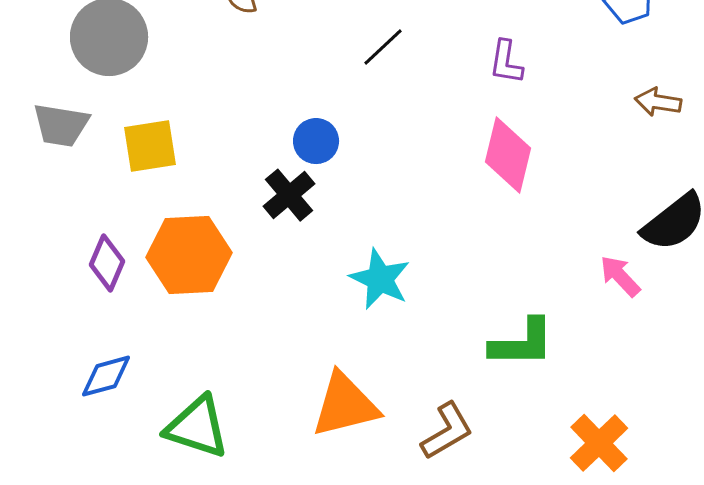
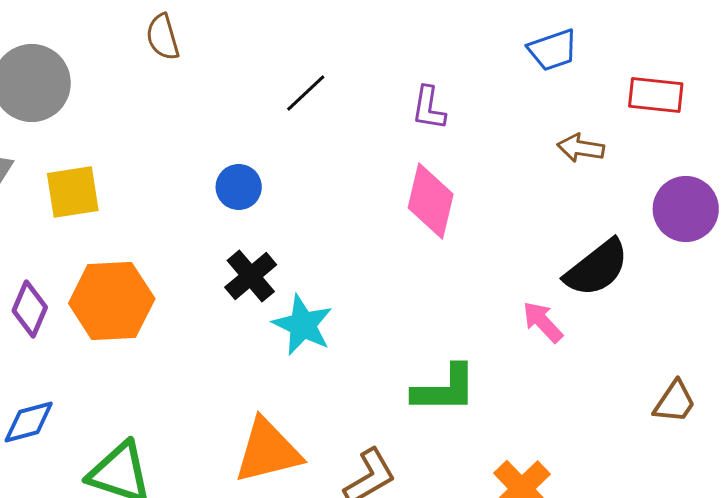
black cross: (289, 195) -> (251, 276), moved

